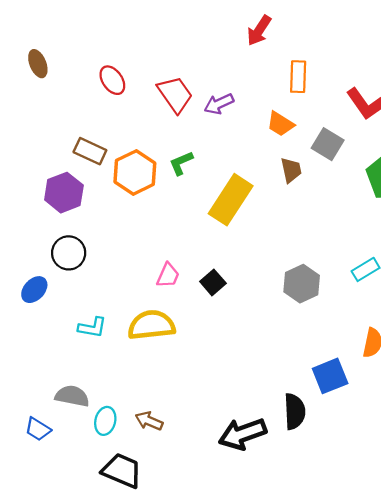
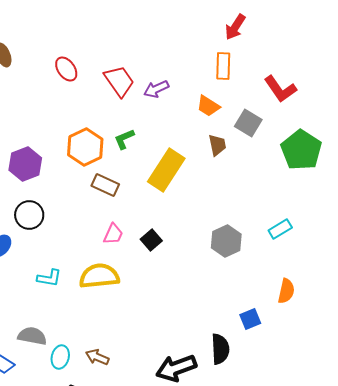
red arrow: (259, 31) -> (235, 27), moved
brown rectangle: (90, 151) -> (105, 185), moved
blue square: (330, 376) -> (250, 319), size x0.7

